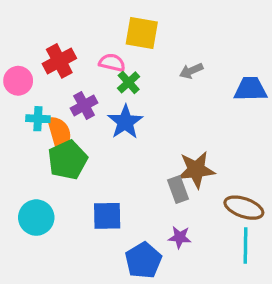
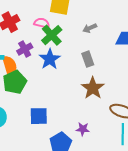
green cross: (129, 82) -> (52, 35), size x1.5
brown star: (196, 170) -> (93, 88), turned -30
gray rectangle: (178, 190) -> (88, 59), moved

